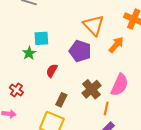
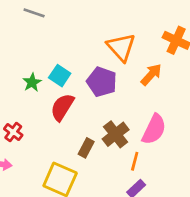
cyan square: (41, 38) -> (60, 76), moved, turned 35
red semicircle: (52, 71) -> (62, 107), size x1.5
brown rectangle: (61, 100) -> (86, 148), moved

